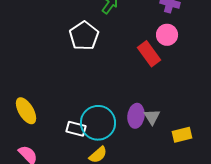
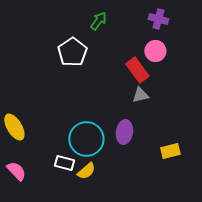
gray triangle: (152, 117) -> (140, 95), moved, turned 48
white rectangle: (76, 129) -> (64, 163), moved

